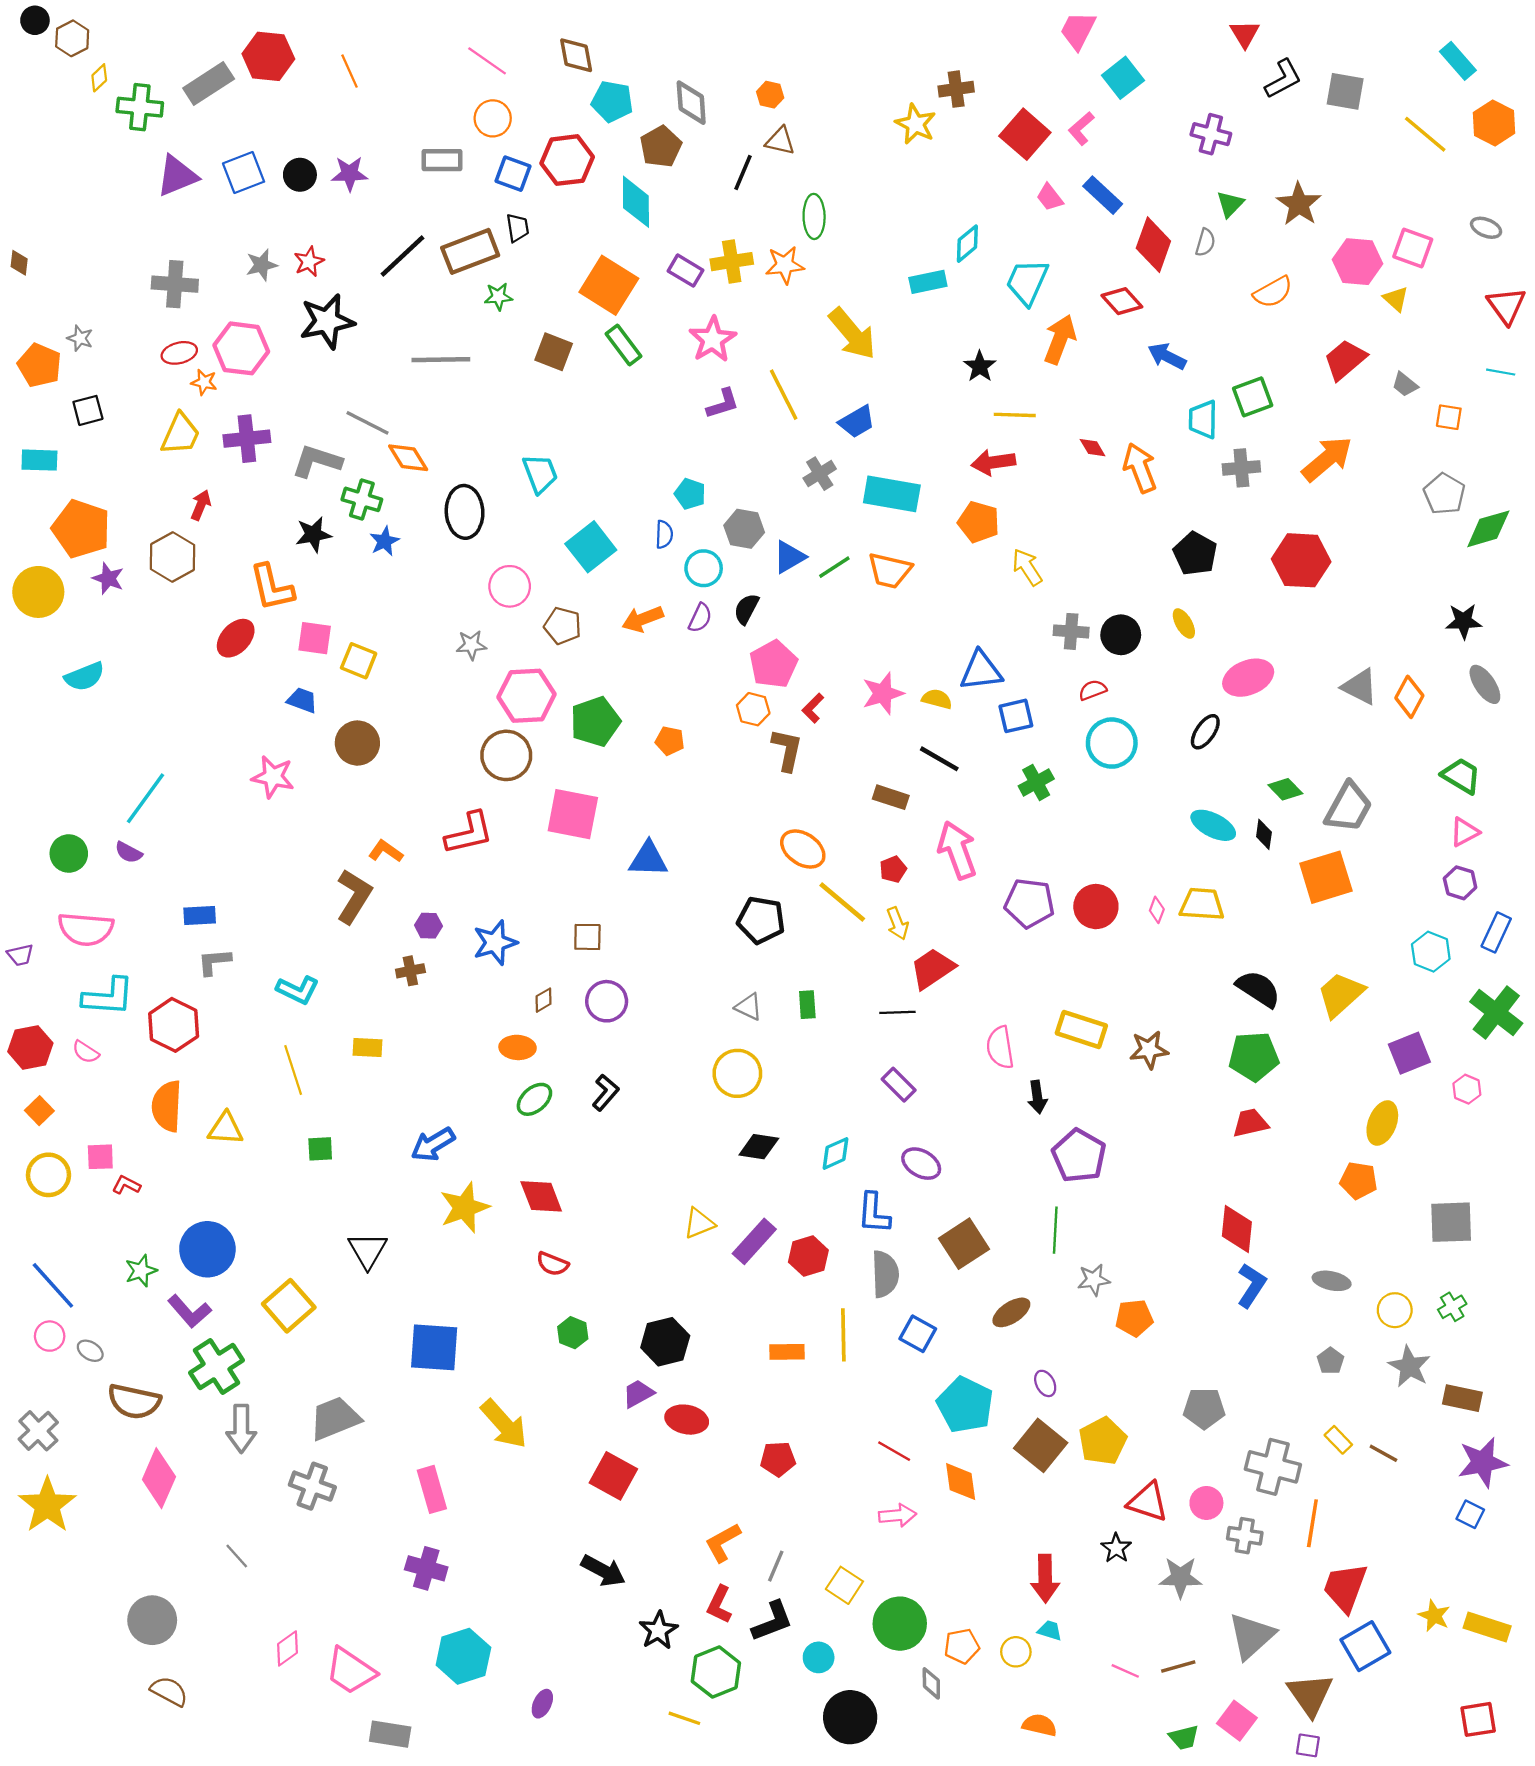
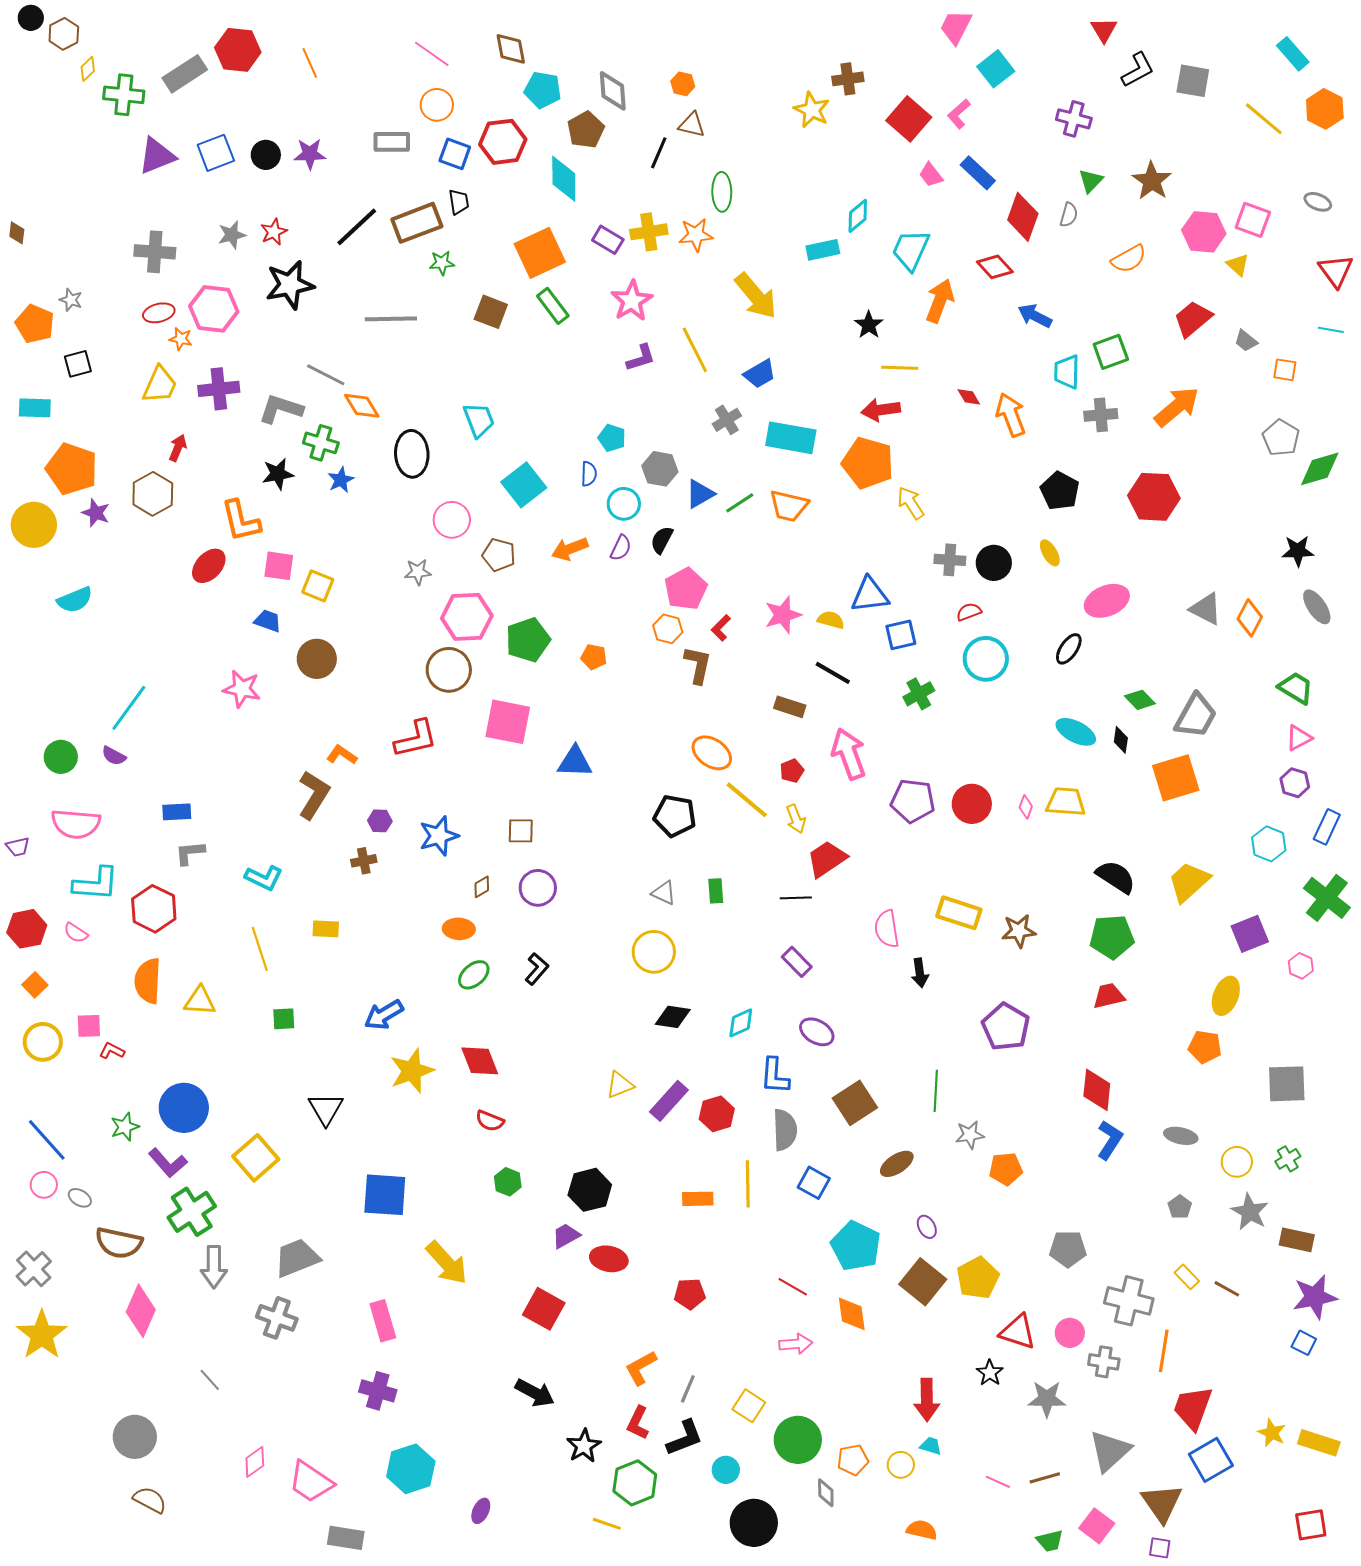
orange square: (609, 285) -> (540, 253), turned 33
orange pentagon: (979, 522) -> (868, 463), size x1.4
purple pentagon: (1079, 1156) -> (1006, 1027), moved

